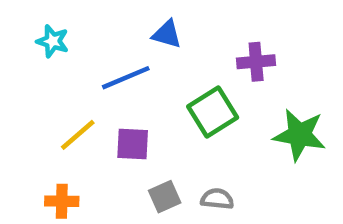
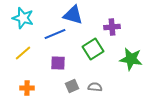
blue triangle: (167, 34) -> (73, 15), size x1.5
cyan star: (53, 41) -> (23, 18), size x1.5
yellow line: (78, 135) -> (23, 53), moved

